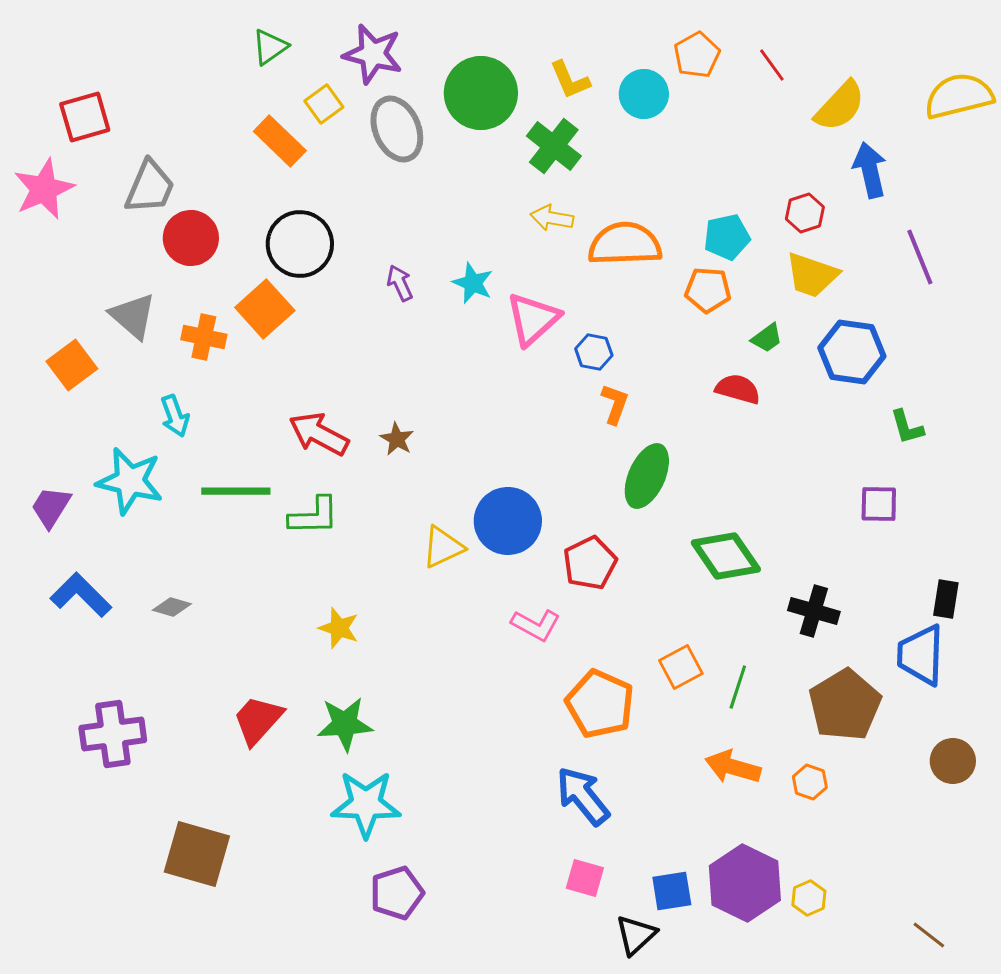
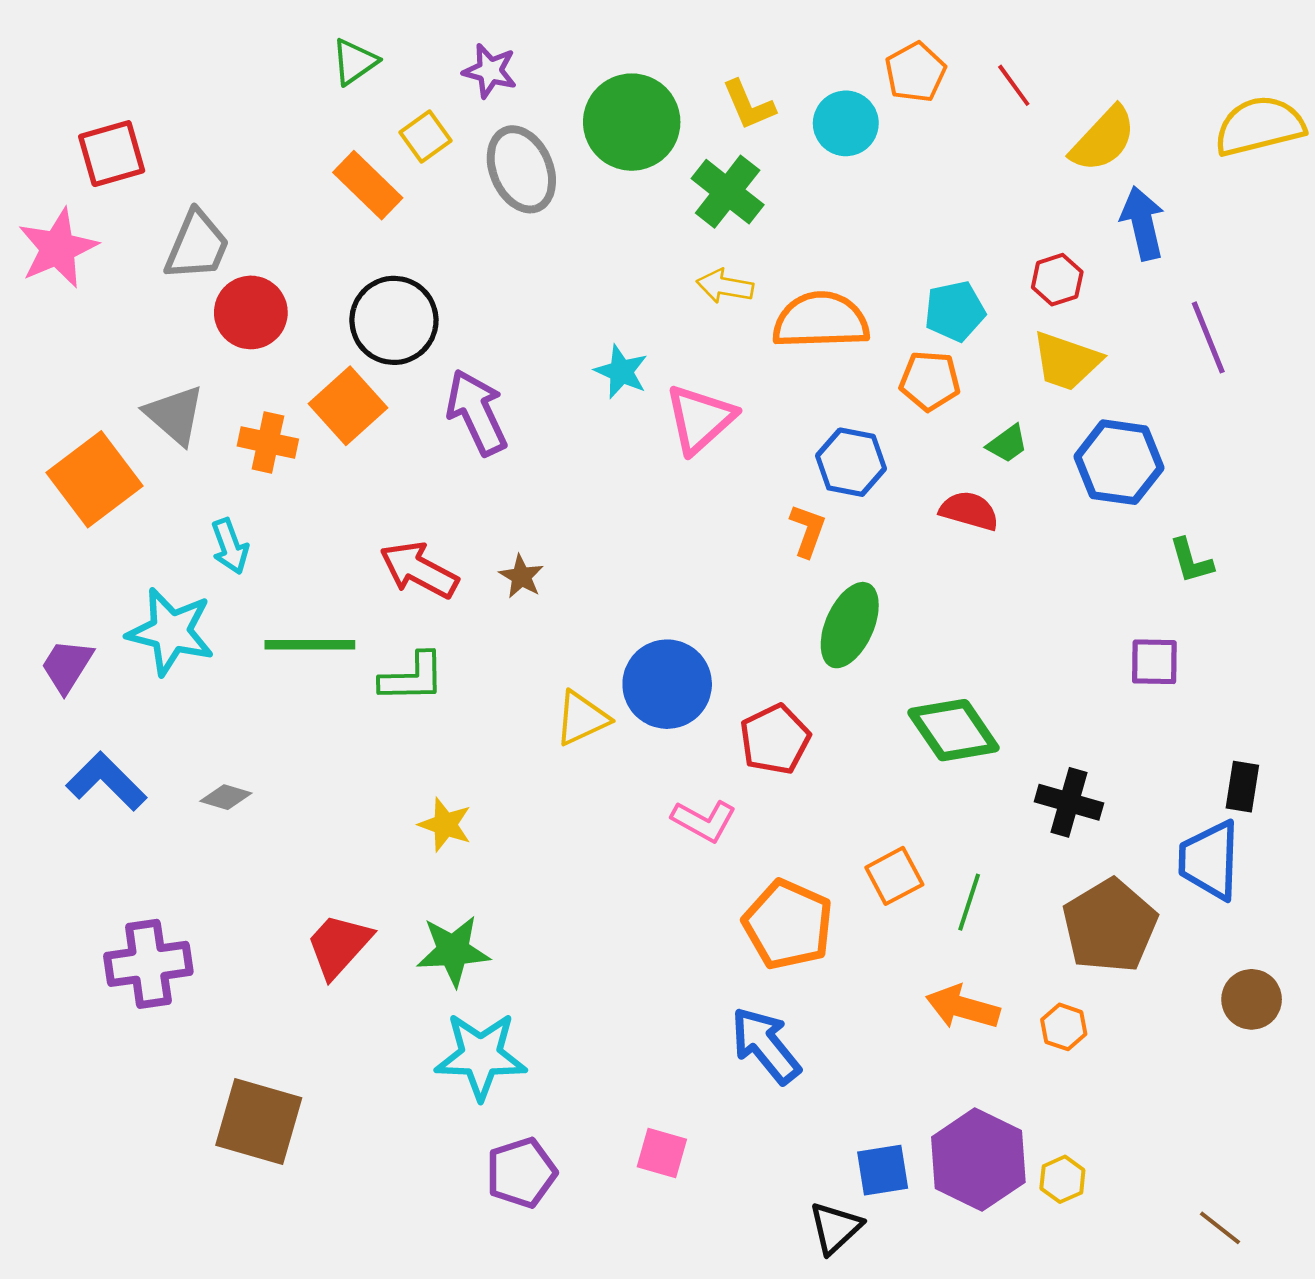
purple star: (373, 54) -> (490, 71), size x0.7
purple arrow: (400, 283) -> (477, 412), moved, size x1.8
blue hexagon: (594, 352) -> (851, 462), moved, size x1.4
orange square: (72, 365) -> (95, 479), size x1.4
pink square: (585, 878) -> (662, 1153), moved

